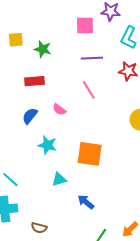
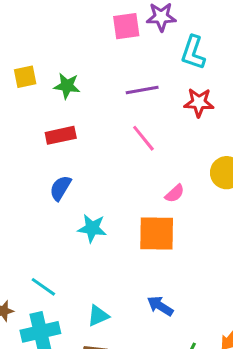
pink square: (85, 26) -> (126, 26), moved
pink semicircle: (59, 109) -> (175, 193), moved, turned -72
cyan triangle: (59, 179) -> (98, 316), moved

